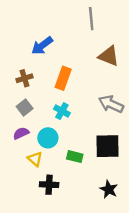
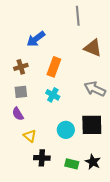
gray square: (25, 108) -> (21, 92), turned 32
purple semicircle: (21, 133) -> (18, 114), turned -96
cyan circle: (48, 138) -> (66, 130), moved
green rectangle: (75, 157) -> (72, 164), moved

